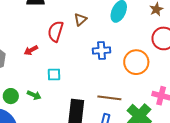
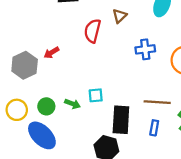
red arrow: (31, 50) -> (51, 53), moved
cyan square: (54, 74) -> (96, 95), moved

